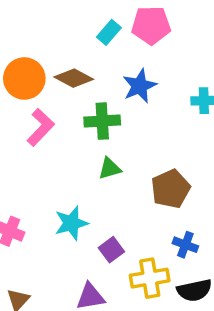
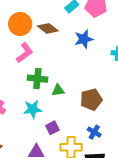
green cross: (102, 121) -> (37, 79), moved
green triangle: (110, 168) -> (58, 90), moved

